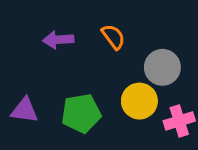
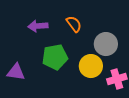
green pentagon: (81, 113) -> (55, 57), moved

